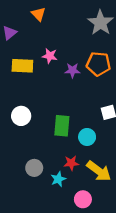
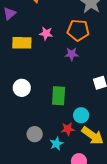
orange pentagon: (98, 64) -> (78, 30), moved
purple star: (72, 70) -> (72, 54), moved
cyan circle: (87, 137) -> (81, 115), moved

